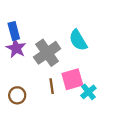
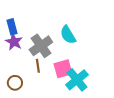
brown line: (52, 86) -> (38, 66), moved
cyan cross: (88, 92) -> (77, 80), size x1.6

